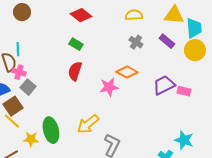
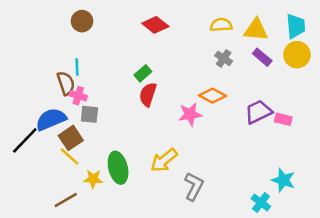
yellow triangle: (174, 15) -> (256, 30), moved
cyan trapezoid: (194, 28) -> (296, 26), moved
green rectangle: (76, 44) -> (143, 73), moved, turned -72
yellow circle: (195, 50) -> (297, 55), moved
gray square: (28, 87) -> (89, 114), turned -35

